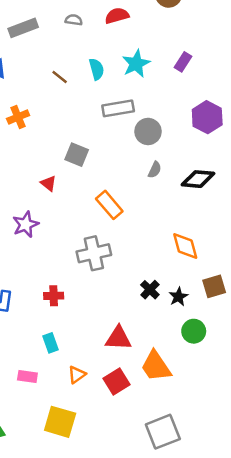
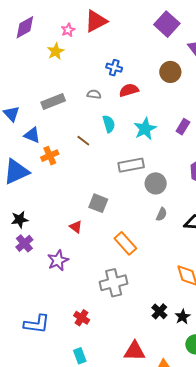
cyan semicircle: (97, 69) -> (109, 124), moved
orange cross: (18, 117) -> (50, 156), moved
red cross: (54, 296) -> (82, 318), turned 35

